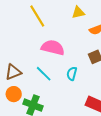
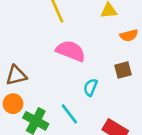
cyan line: (44, 74) -> (69, 114), moved

